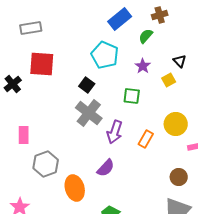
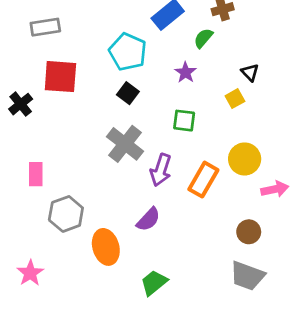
cyan pentagon: (105, 55) -> (128, 52), moved
purple star: (143, 66) -> (185, 72), moved
black square: (87, 85) -> (128, 93), moved
orange rectangle: (146, 139) -> (203, 180), size x1.4

